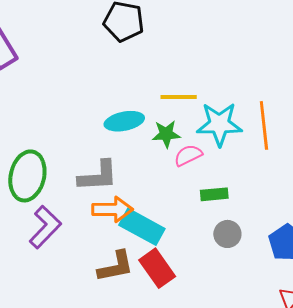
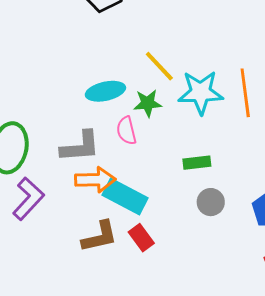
yellow line: (179, 97) -> (159, 66), turned 48
pink semicircle: (188, 155) -> (126, 131), moved, turned -76
red rectangle: (157, 268) -> (141, 238), size x0.7

